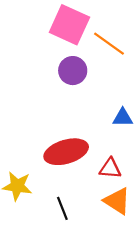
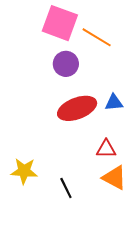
red ellipse: (66, 152) -> (77, 108), moved

